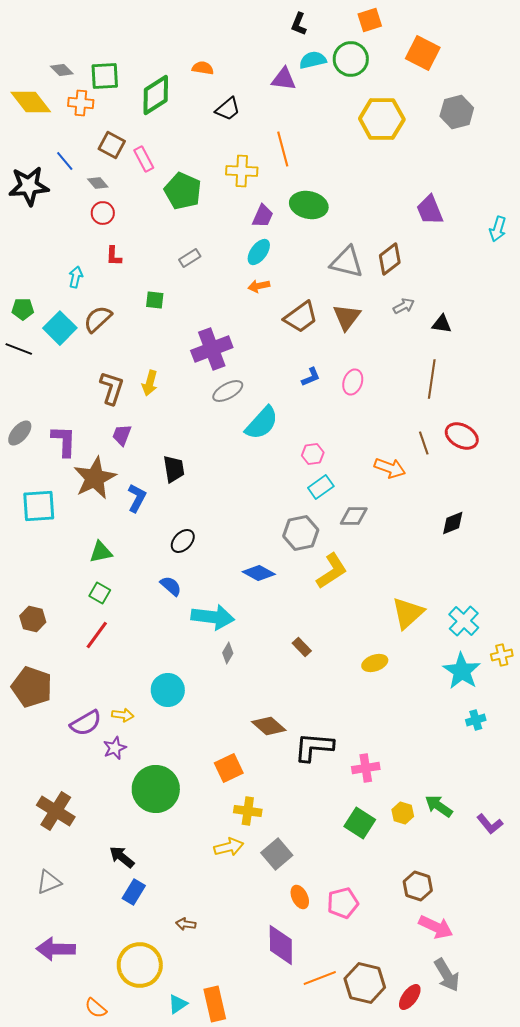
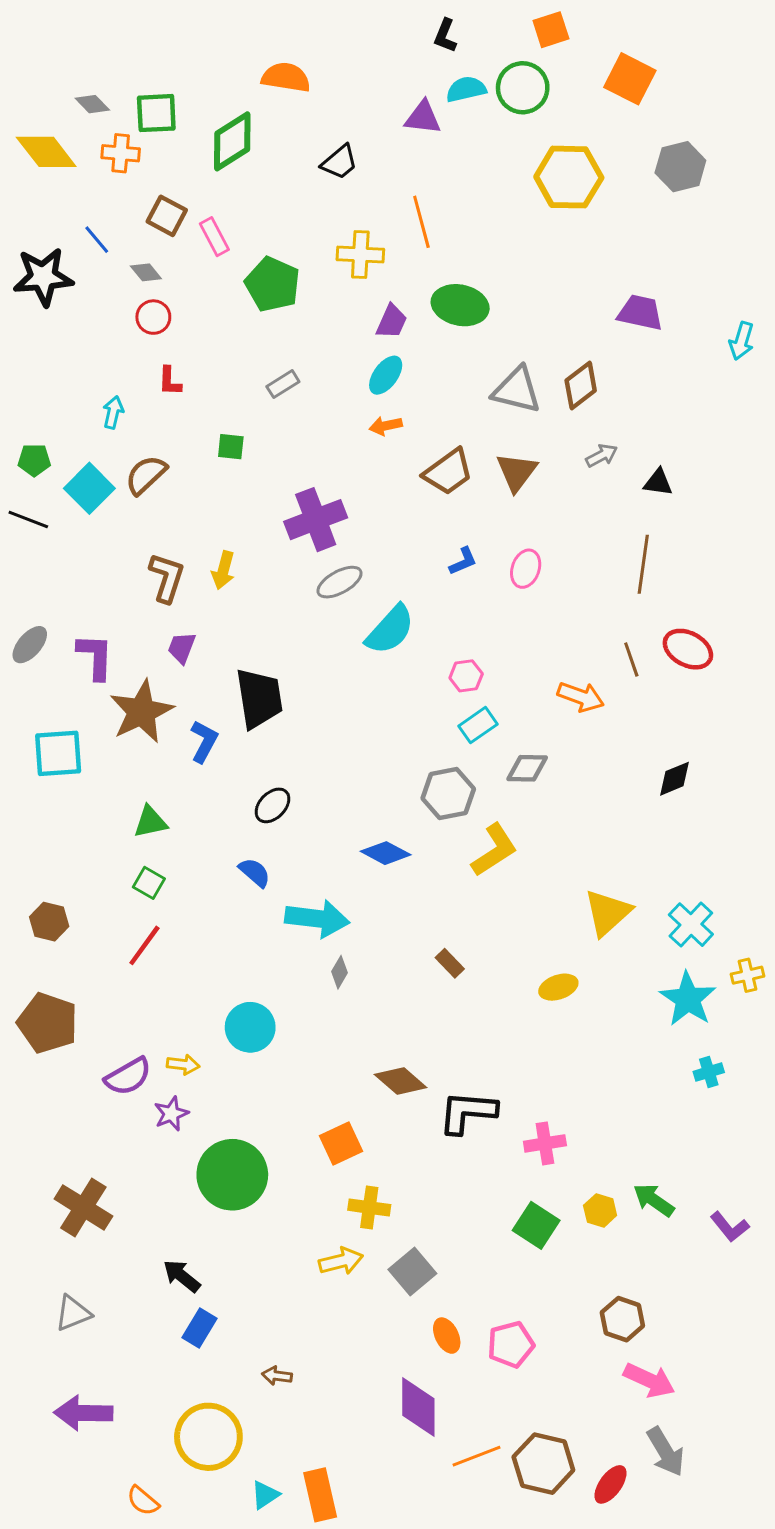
orange semicircle: (203, 68) -> (286, 77), moved, size x1.5
purple trapezoid: (430, 210) -> (640, 313), turned 124
black trapezoid: (174, 469) -> (259, 698), size x1.5

